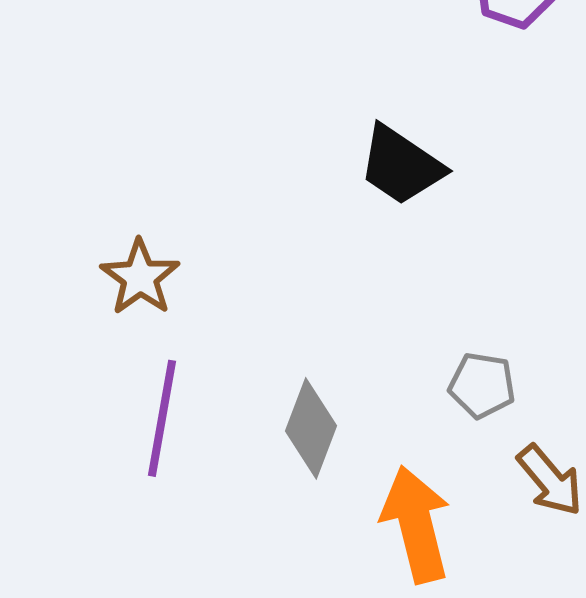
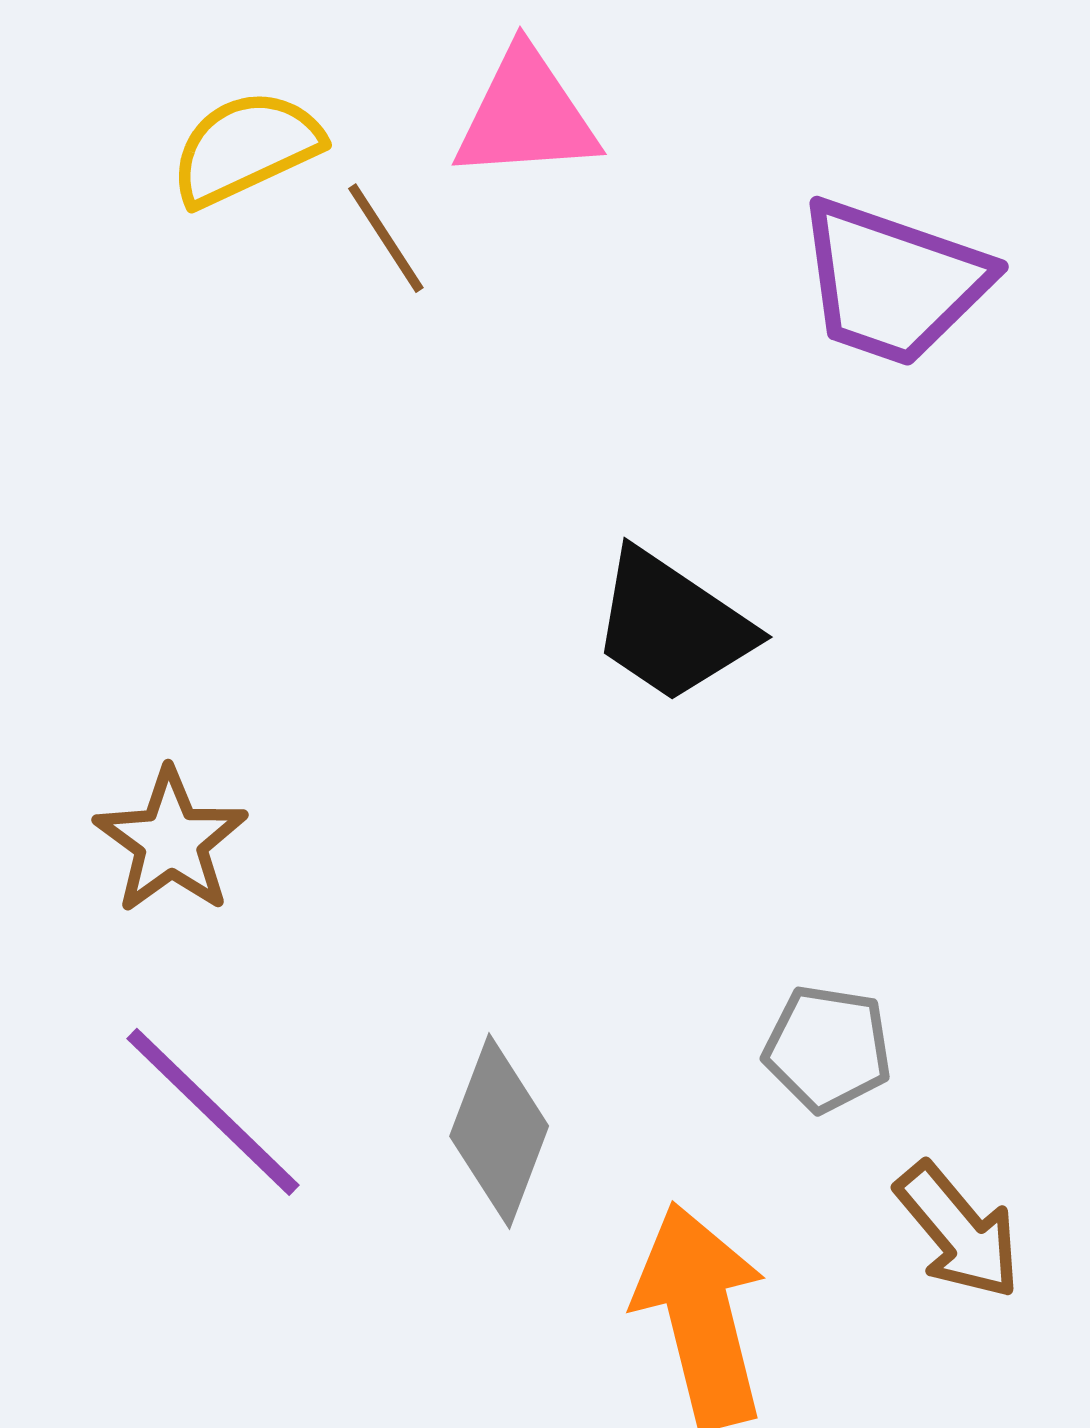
purple line: (162, 418) -> (213, 1112), turned -56

